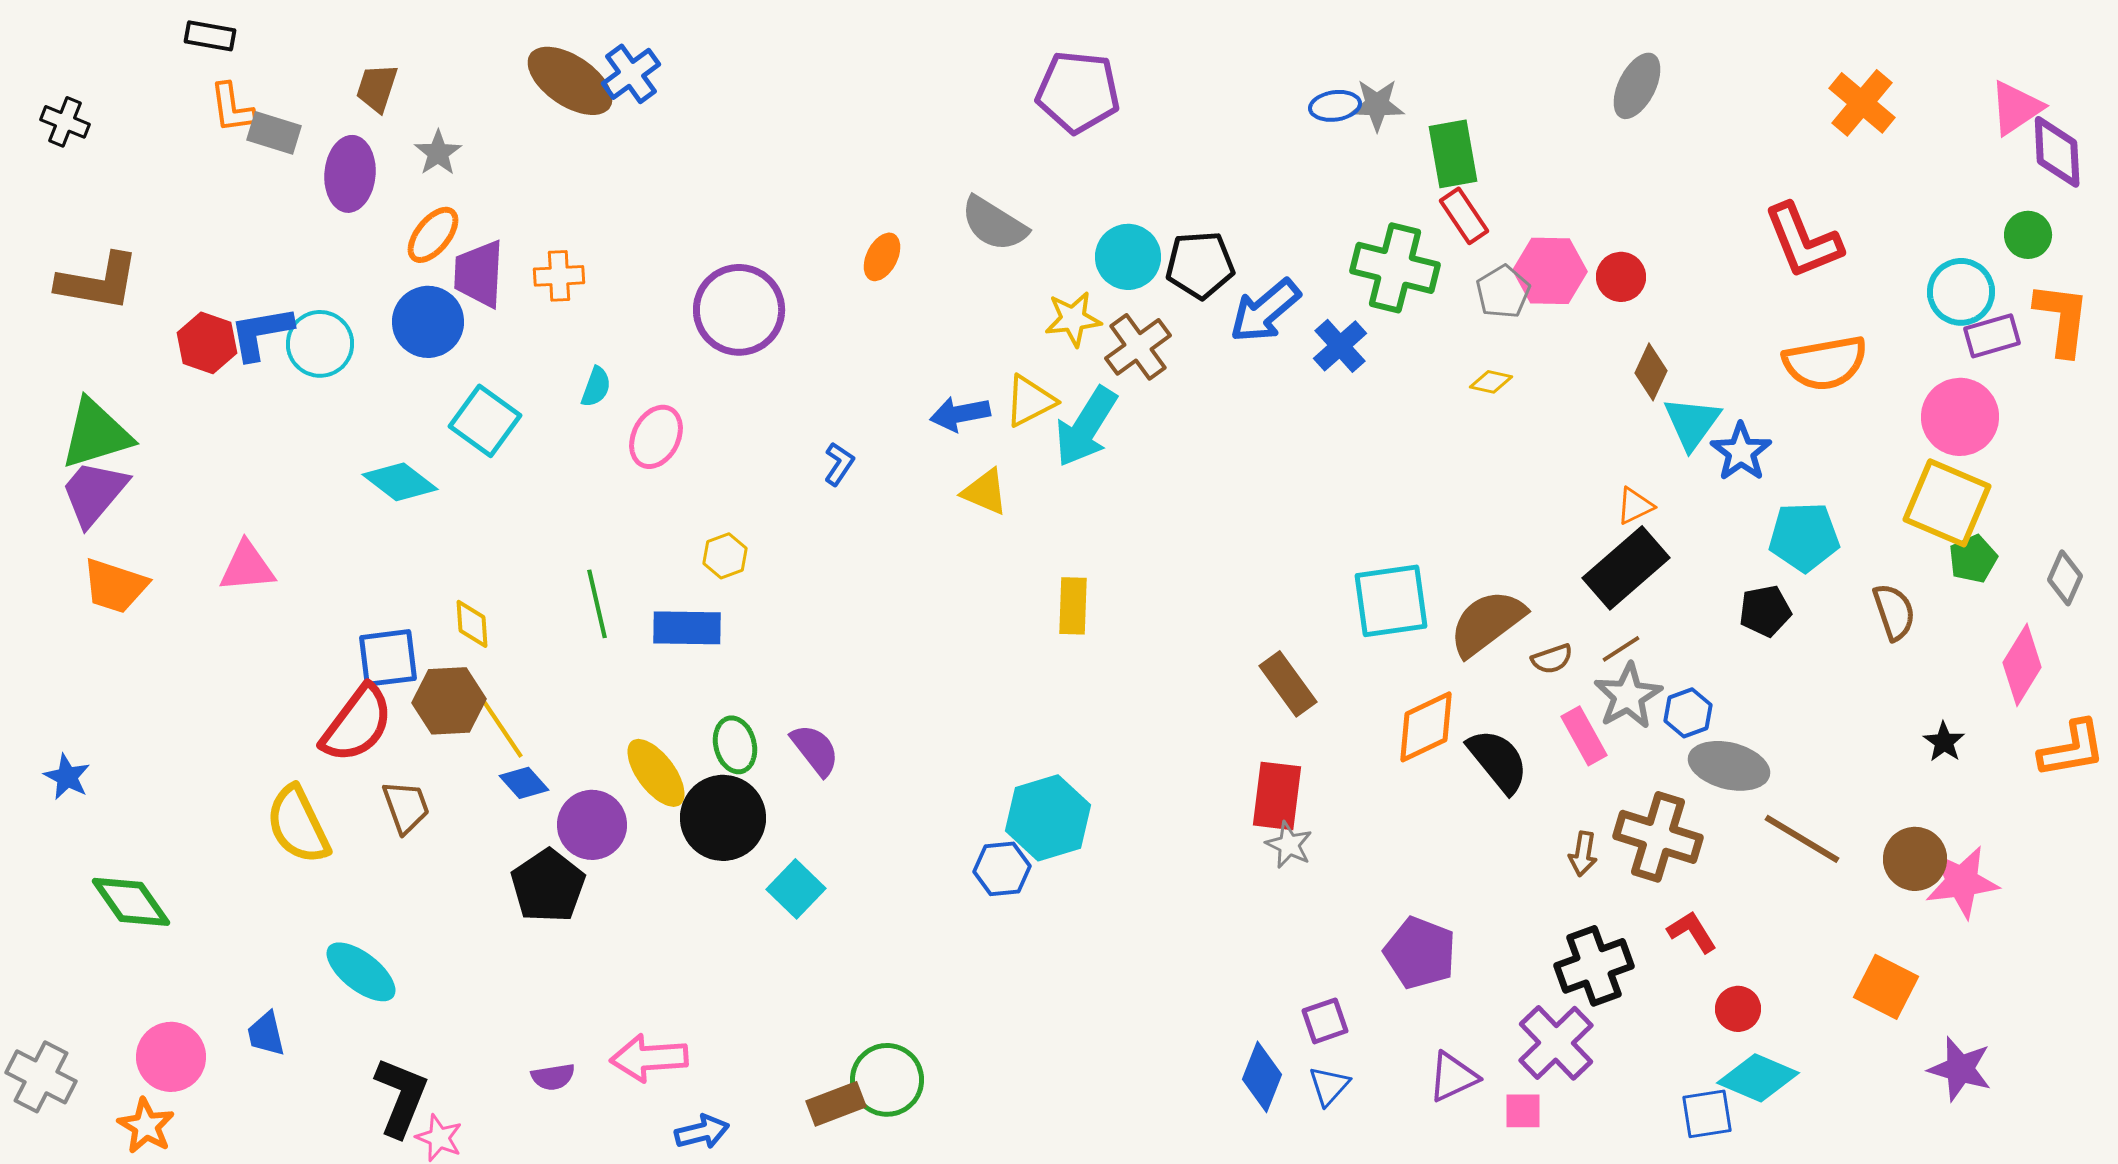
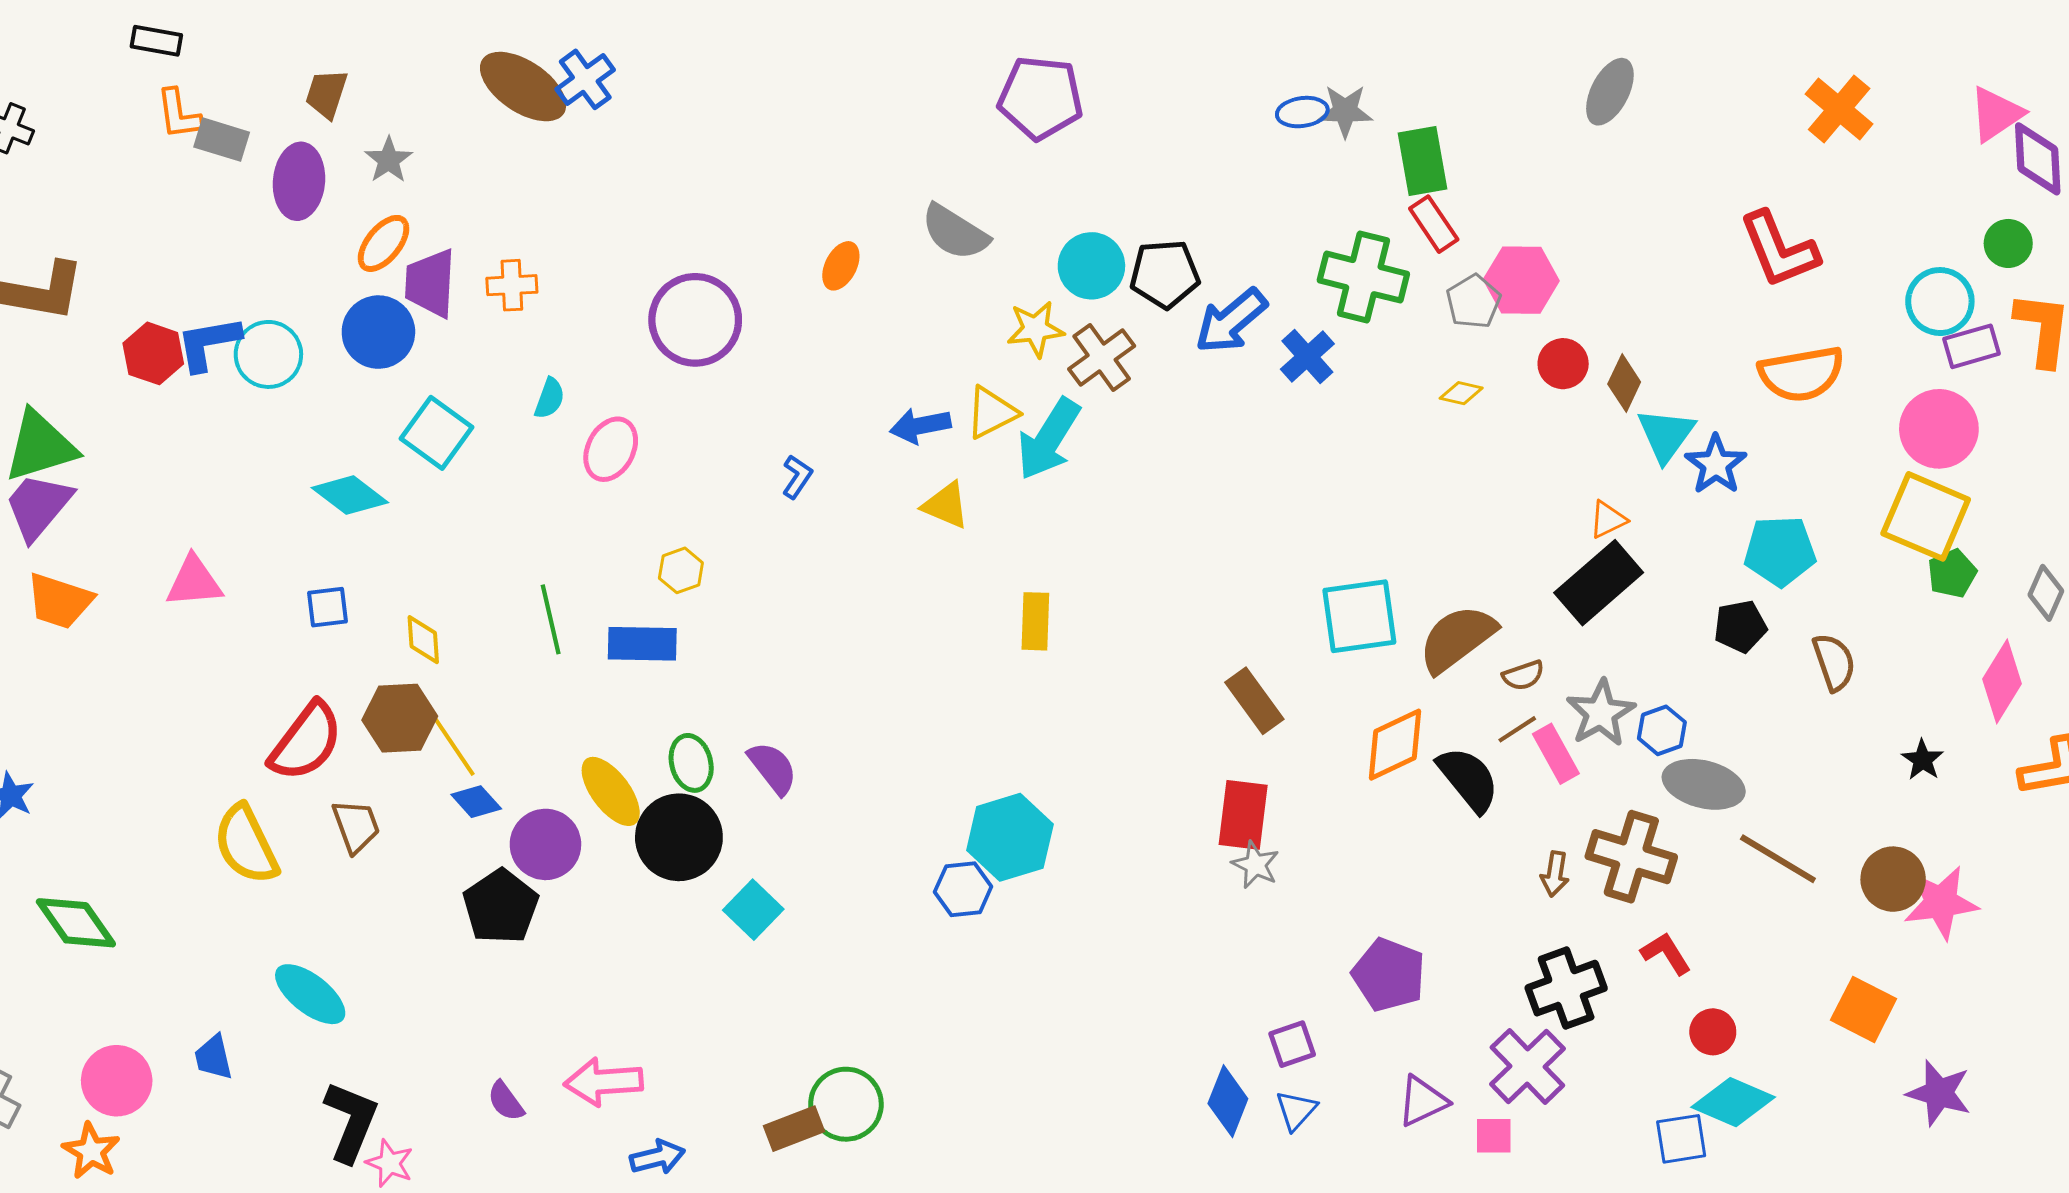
red circle: (1621, 277) -> (1563, 364), moved
brown semicircle: (1894, 612) -> (1834, 662), moved
brown line: (1621, 649) -> (1517, 729), moved
blue square: (388, 658) -> (327, 607), moved, size x0.7
purple semicircle: (553, 1077) -> (506, 1101), turned 63

